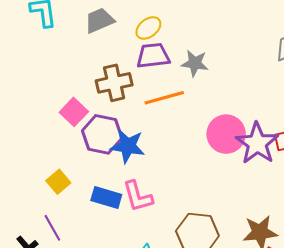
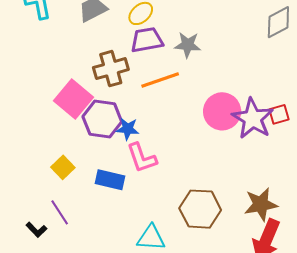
pink square: (74, 112) -> (74, 99), size x1.4
blue star: (128, 146) -> (128, 129), size x0.7
pink L-shape: (138, 196) -> (142, 158), moved

